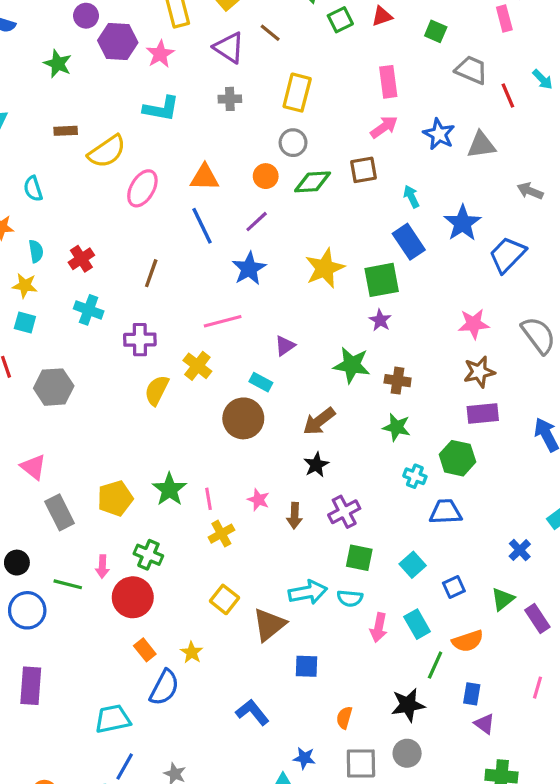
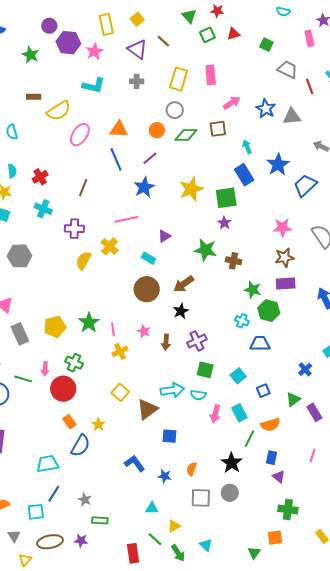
pink rectangle: (388, 82) -> (211, 75), moved
brown circle: (243, 418) -> (147, 289), moved
green star: (397, 427) -> (253, 290), moved
black star: (408, 705) -> (232, 463), turned -30
blue star: (304, 758) -> (165, 476), moved

